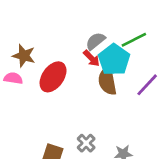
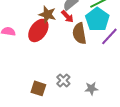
brown star: (24, 56) -> (47, 14), moved
cyan pentagon: (114, 60) -> (97, 19), moved

